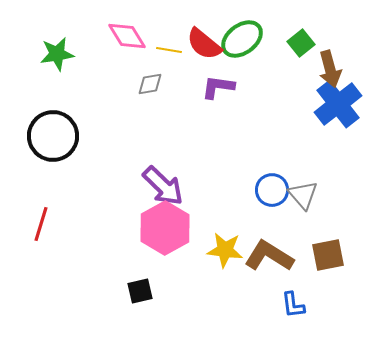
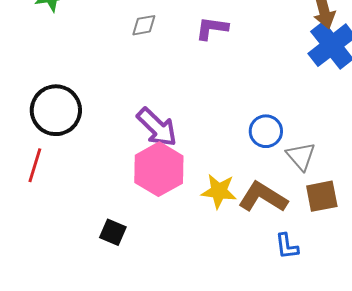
black circle: (53, 136) -> (56, 110), moved
gray triangle: (303, 195) -> (301, 156), moved
black square: (140, 291) -> (113, 232), moved, turned 36

